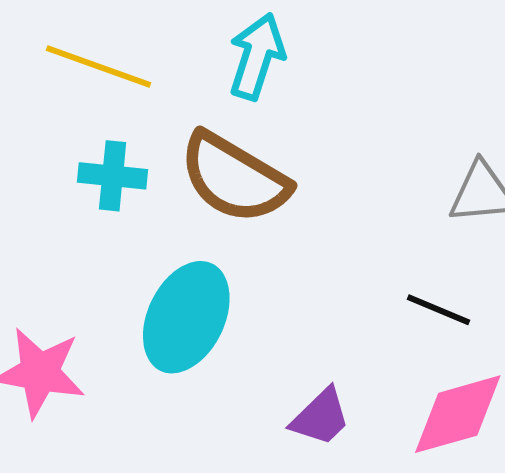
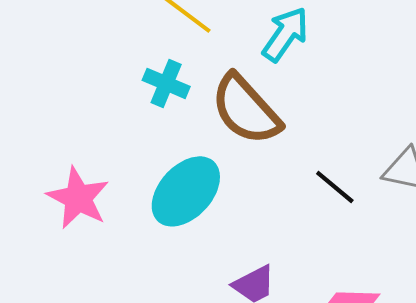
black line: (439, 310) -> (335, 187), moved

